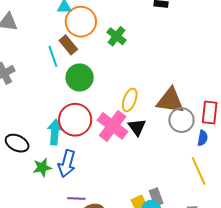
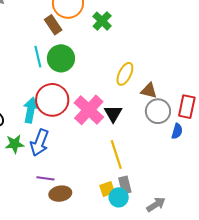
cyan line: (53, 56) -> (38, 57), moved
yellow ellipse: (130, 100) -> (125, 74), moved
brown triangle: (170, 101) -> (149, 91), size x0.6
yellow line: (199, 171) -> (116, 155), moved

